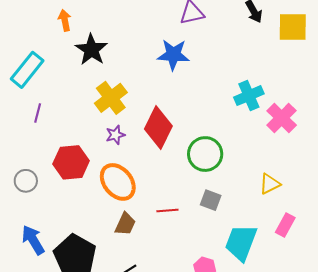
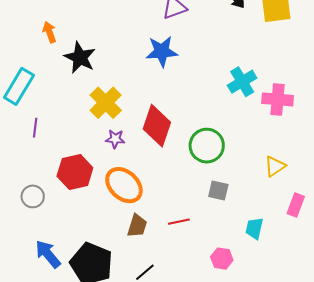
pink cross: (282, 118) -> (278, 99), turned -32
purple star: (115, 135) -> (115, 139), turned 30
red line: (167, 211) -> (179, 222), moved
cyan trapezoid: (241, 242) -> (254, 228), size x0.6

